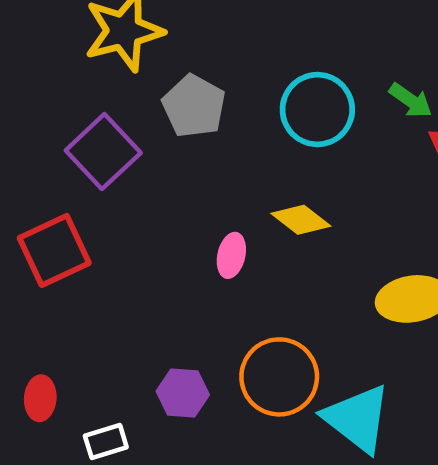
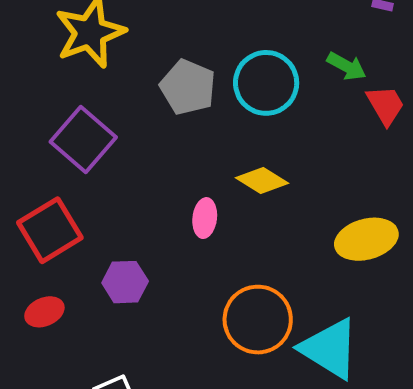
gray pentagon: (194, 106) -> (188, 87), moved
purple hexagon: (183, 393) -> (125, 282), moved
red ellipse: (40, 398) -> (44, 312), moved, turned 69

